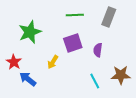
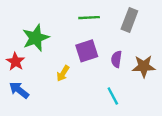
red star: (14, 62) -> (15, 62), moved
brown star: (121, 75) -> (144, 66), moved
blue arrow: (28, 79) -> (19, 90), moved

